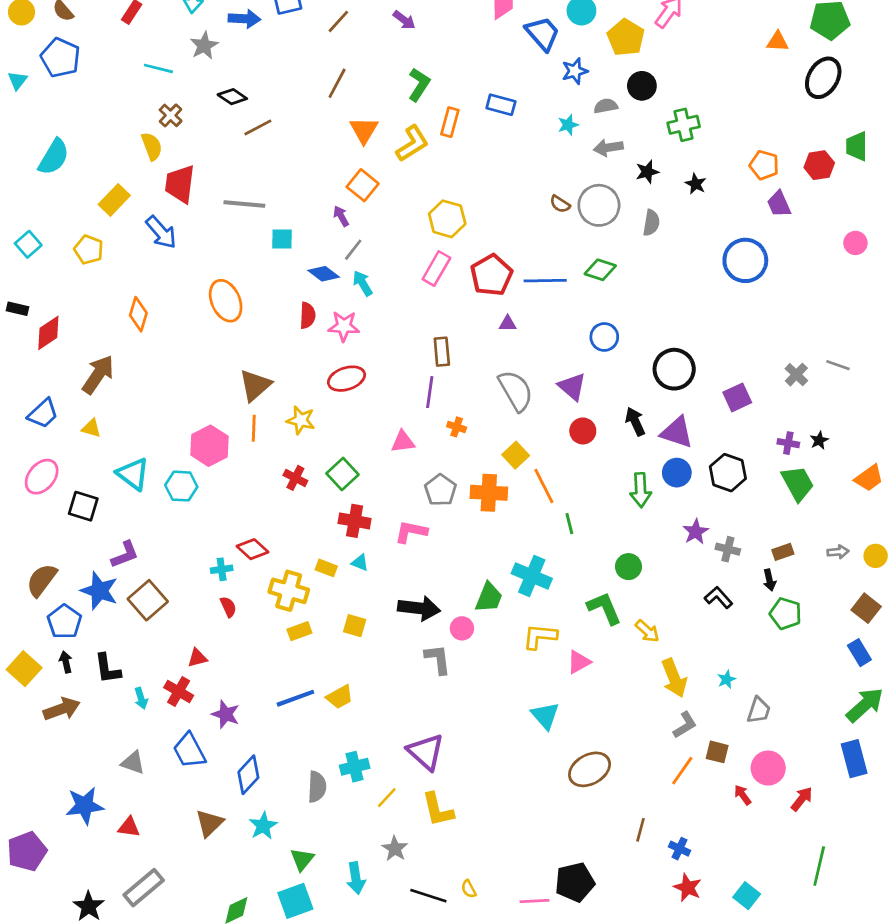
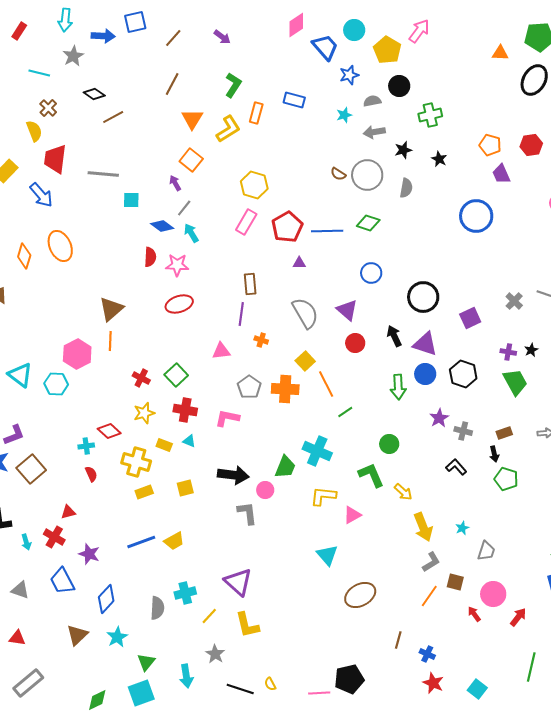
orange ellipse: (226, 301) -> (60, 246), moved
yellow star: (301, 420) -> (144, 413), moved, turned -30
green line: (569, 524) -> (345, 412), turned 70
yellow square: (355, 626) -> (185, 488), turned -30

